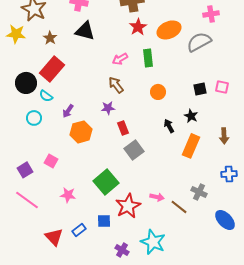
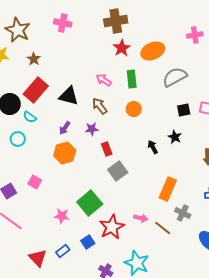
black triangle: (85, 31) -> (69, 96), moved
gray semicircle: (199, 42) -> (175, 77), moved
pink arrow: (120, 59) -> (104, 80), turned 63
orange circle: (158, 92) -> (134, 109), moved
purple arrow: (68, 111) -> (65, 128), moved
orange rectangle: (191, 146) -> (168, 189), moved
pink star: (68, 195) -> (62, 216), moved
blue square: (104, 221) -> (88, 242), turned -32

